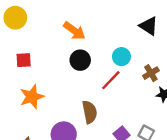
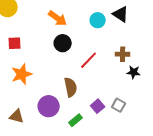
cyan circle: (121, 57) -> (98, 20), moved
brown cross: (151, 73) -> (123, 54), turned 32

